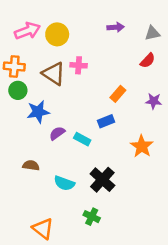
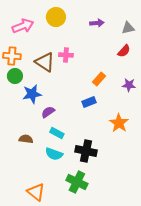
yellow circle: (57, 34) -> (56, 17), moved
cyan rectangle: (82, 139) -> (57, 133), moved
black cross: (102, 180) -> (86, 151), turned -30
green cross: (92, 217) -> (77, 182), size x1.5

